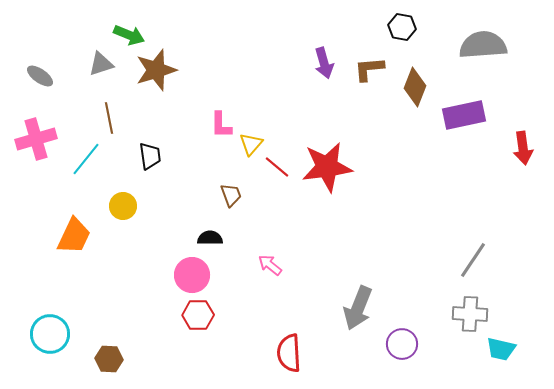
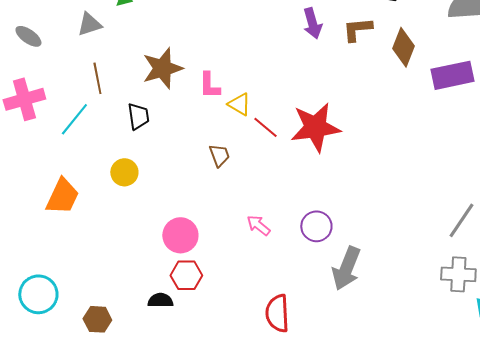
brown star: (156, 70) -> (162, 68), moved
yellow triangle: (251, 144) -> (239, 104), turned -40
yellow circle: (123, 206) -> (124, 172), moved
black semicircle: (210, 238) -> (160, 300), moved
purple circle: (402, 344) -> (316, 226), moved

